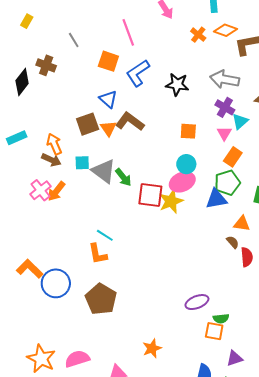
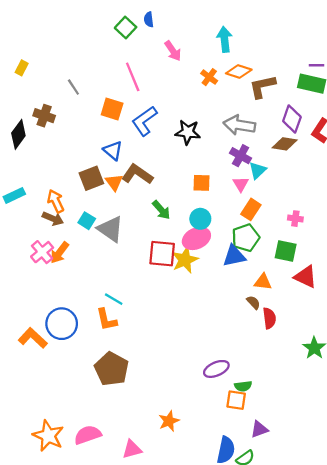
cyan square: (82, 163) -> (87, 221), turned 35
green arrow: (123, 177) -> (161, 210), moved
blue circle: (56, 283) -> (62, 324), moved

